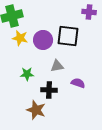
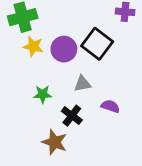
black square: (68, 36) -> (97, 44), turned 30
black cross: (49, 90) -> (72, 116), turned 35

